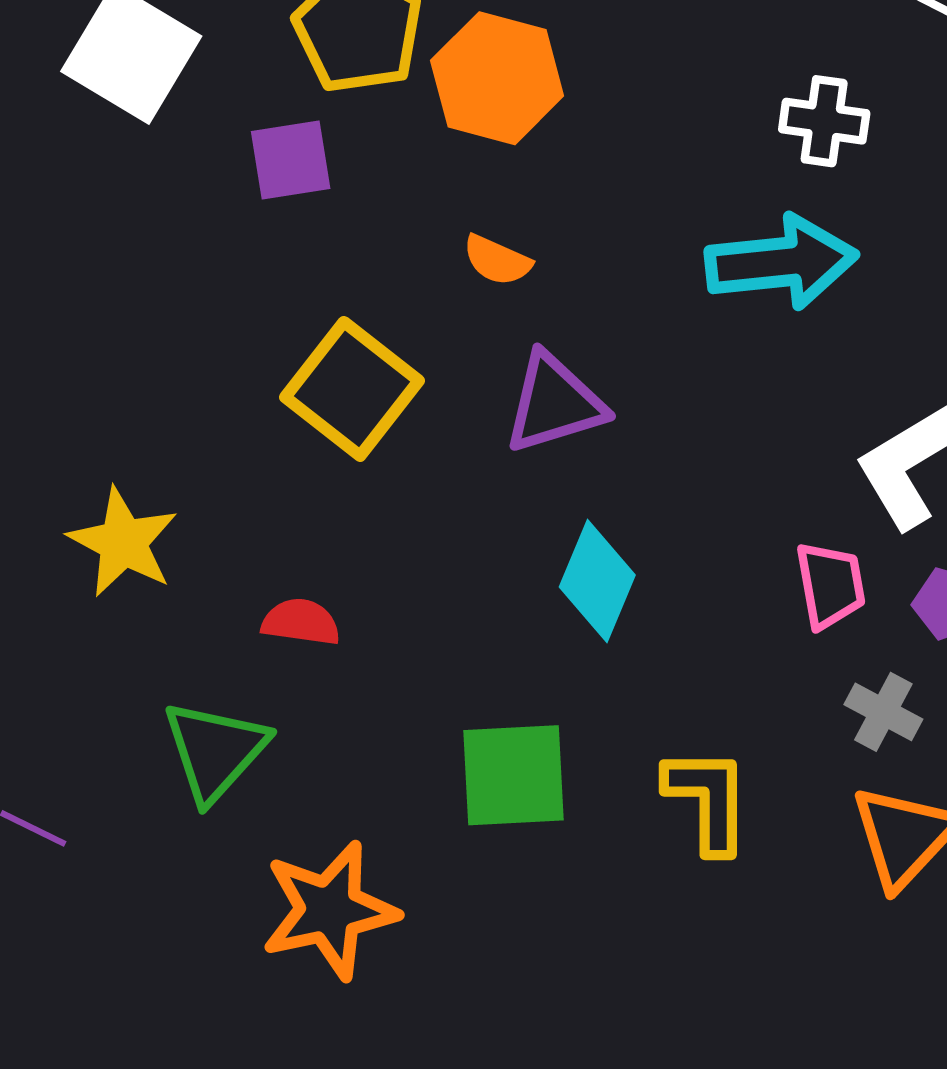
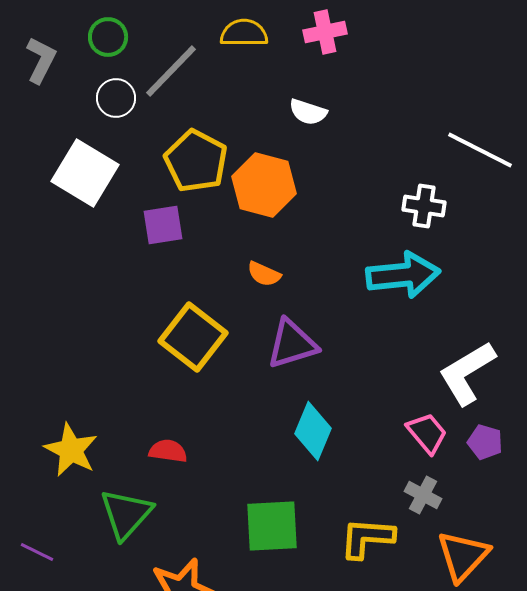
yellow star: (123, 542) -> (71, 450), moved
pink trapezoid: (830, 585) -> (427, 433), turned -30
gray cross: (883, 712) -> (423, 495), moved
yellow L-shape: (708, 800) -> (367, 538), turned -86

